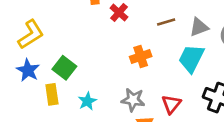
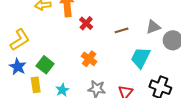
gray triangle: (199, 27) -> (153, 27), moved
orange cross: (141, 57) -> (89, 59), moved, turned -35

